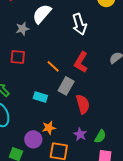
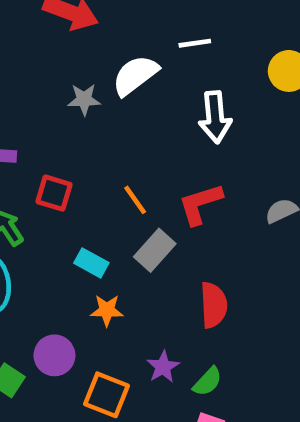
red square: (18, 57) -> (54, 193), moved
red L-shape: (81, 62) -> (200, 204), turned 30
red semicircle: (83, 104) -> (214, 305), moved
orange star: (49, 128) -> (107, 310), moved

